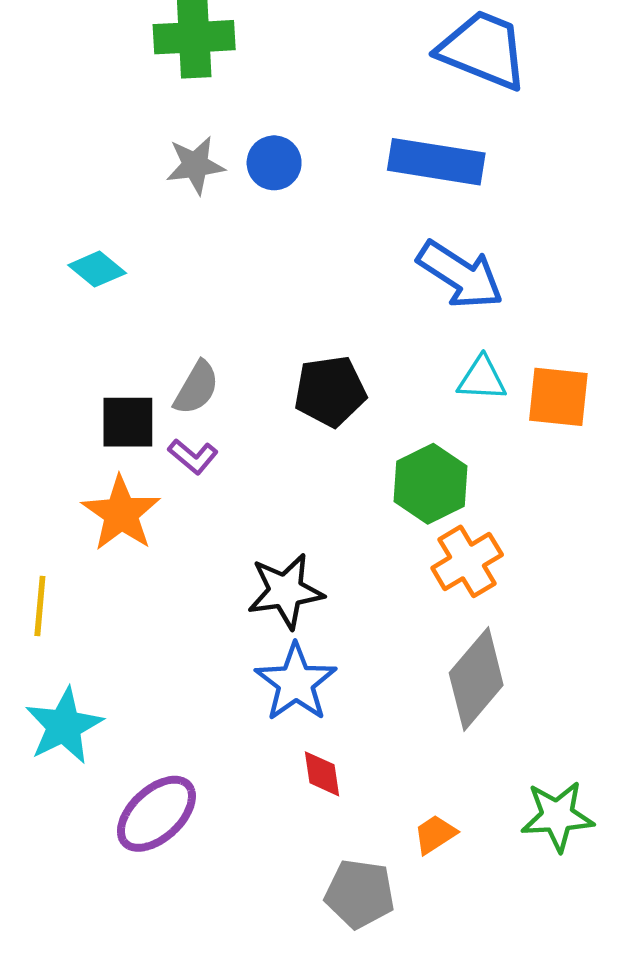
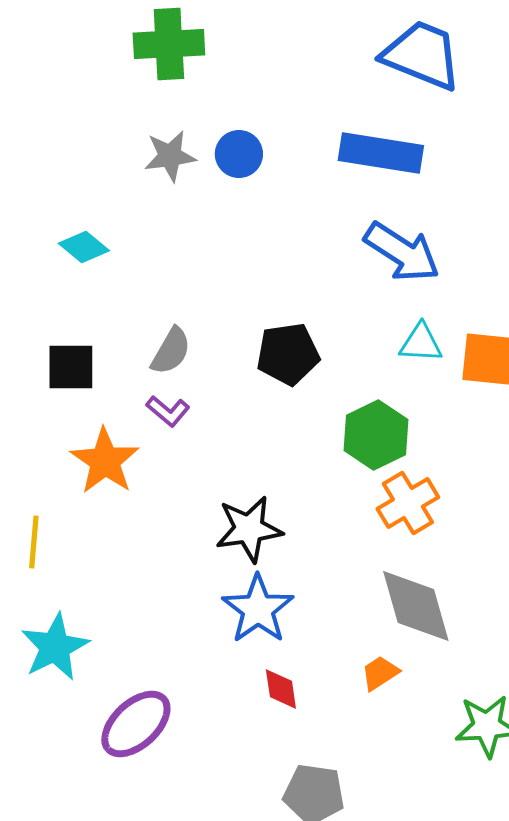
black square: (128, 422) -> (71, 367), moved
gray diamond: (476, 679) -> (416, 606), turned -56
orange trapezoid: (435, 834) -> (380, 673), moved

